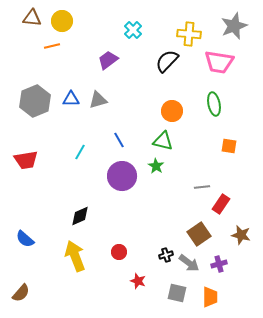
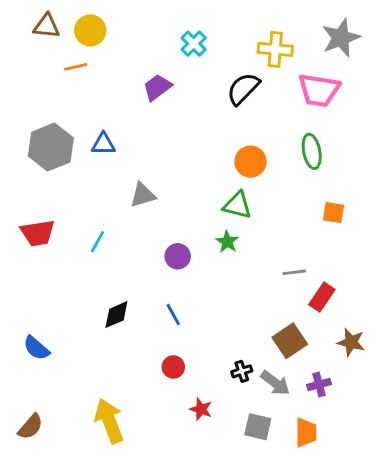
gray triangle: (98, 100) -> (143, 195), moved
blue line: (119, 140) -> (173, 315), moved
cyan line: (80, 152) -> (98, 242), moved
purple circle: (122, 176) -> (178, 256), size x0.6
yellow arrow: (75, 256) -> (109, 421), moved

